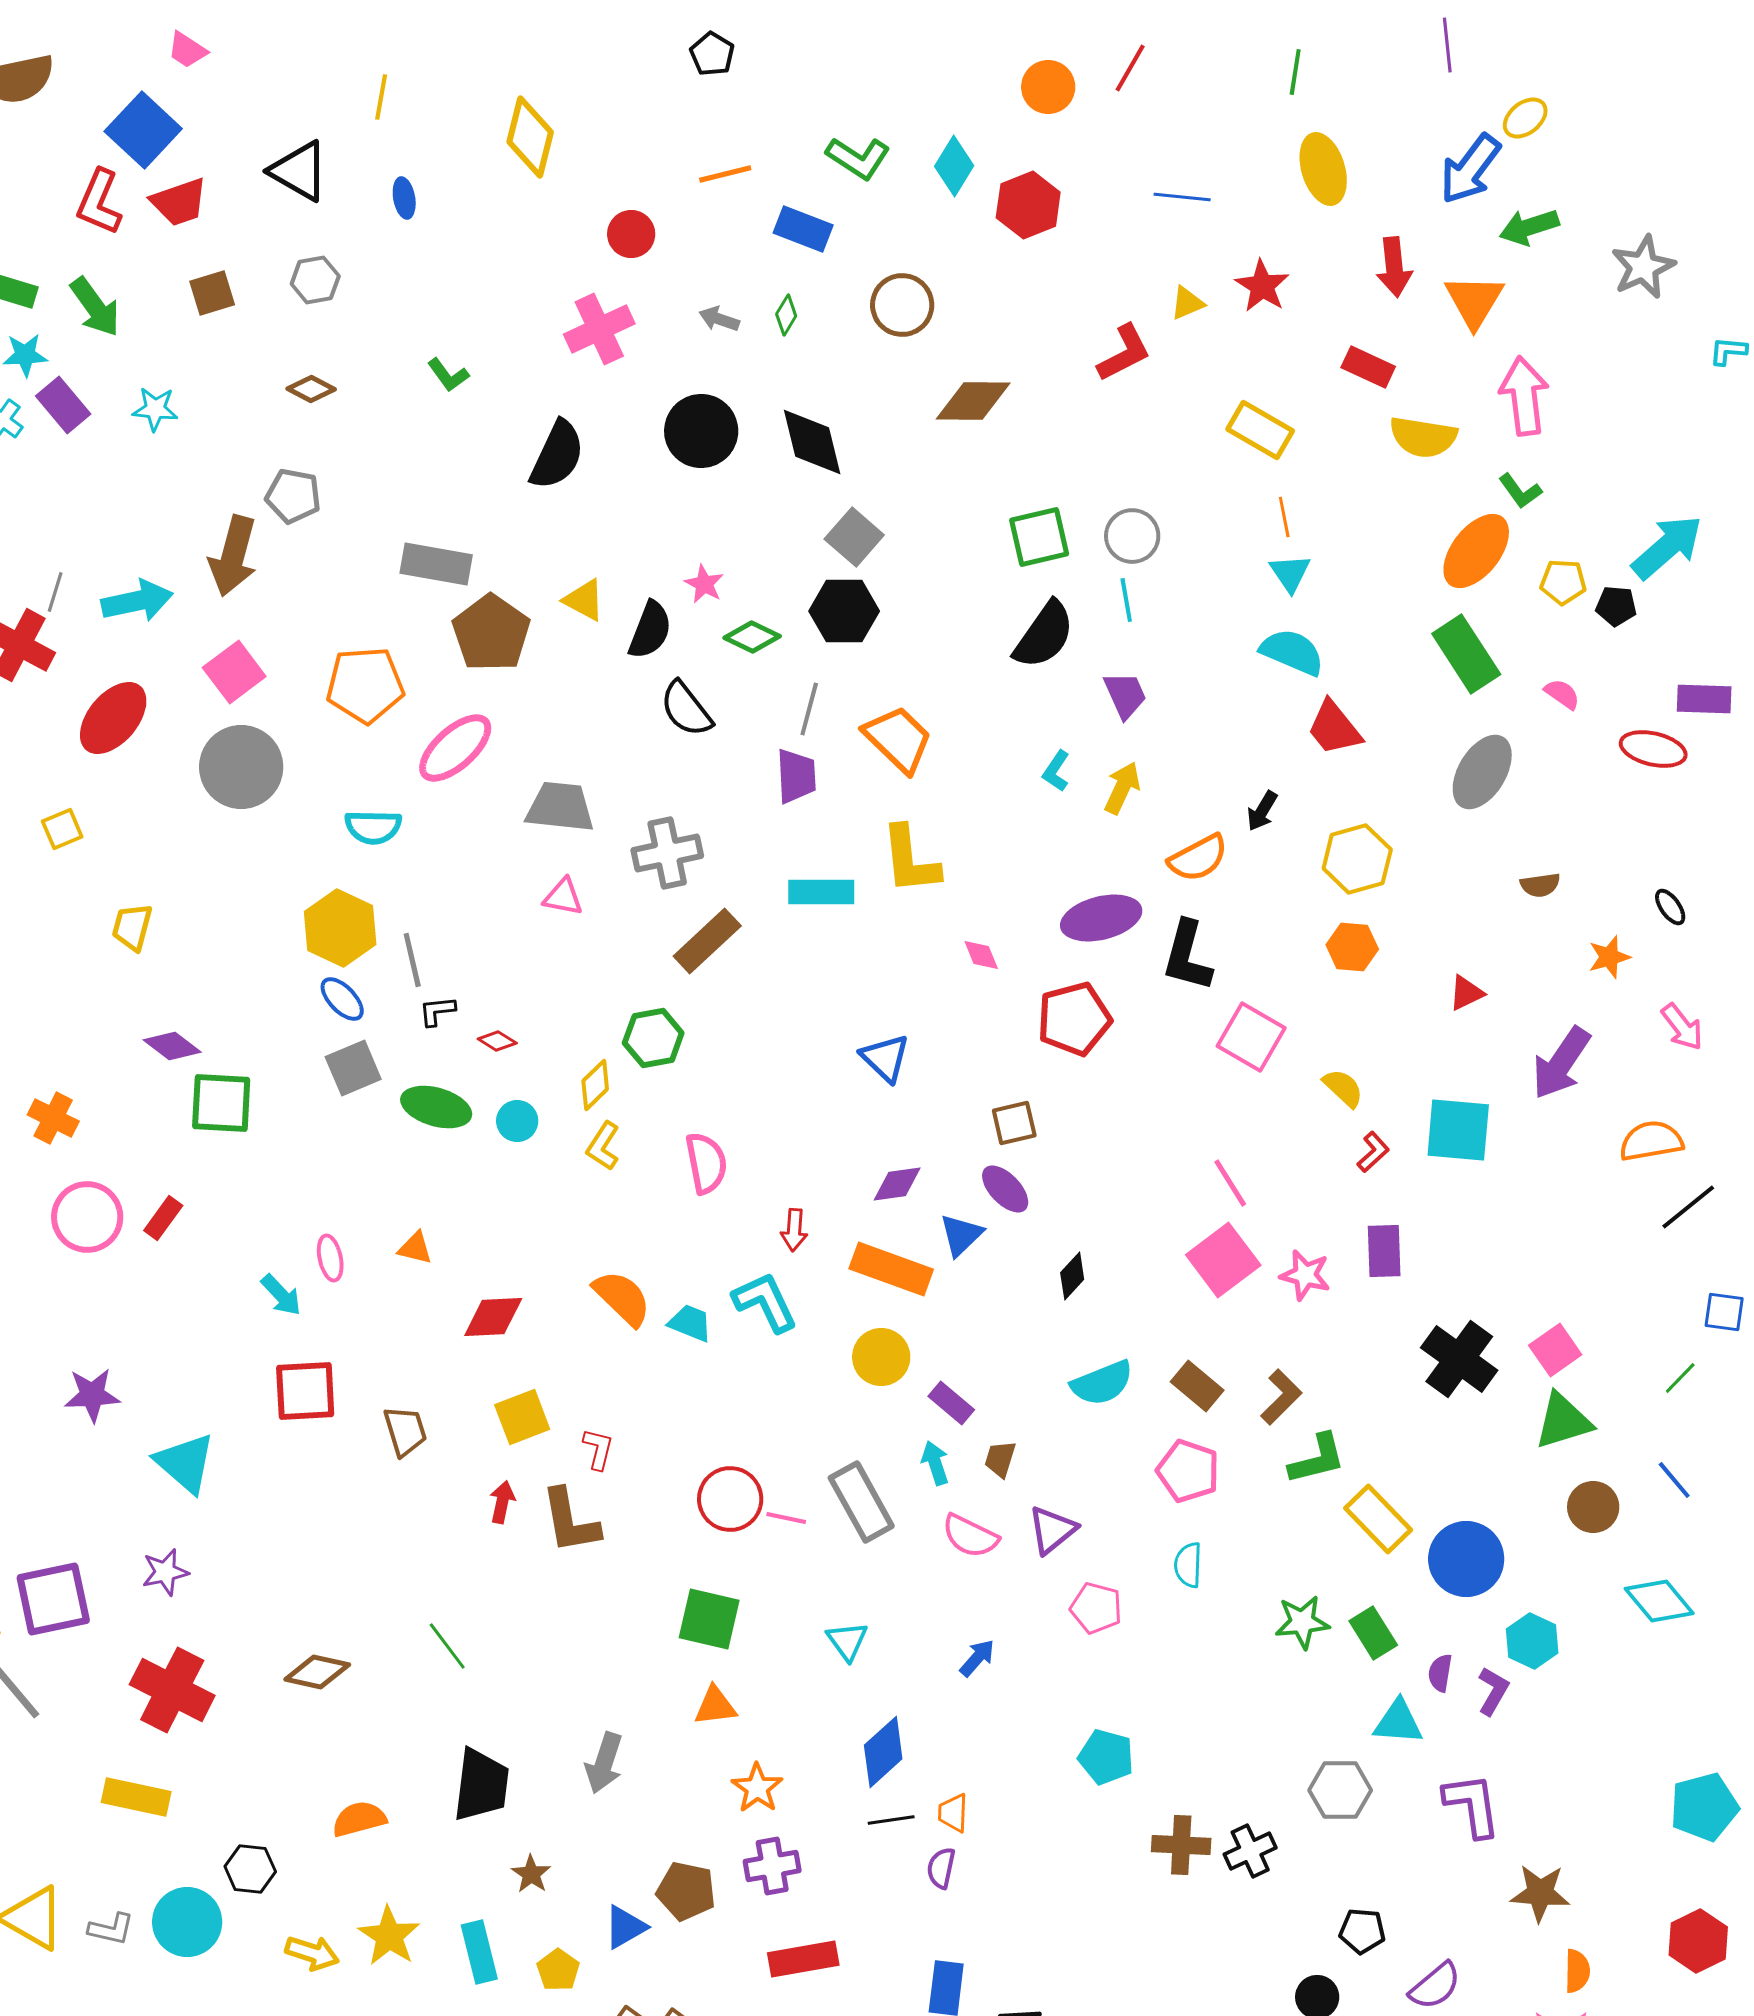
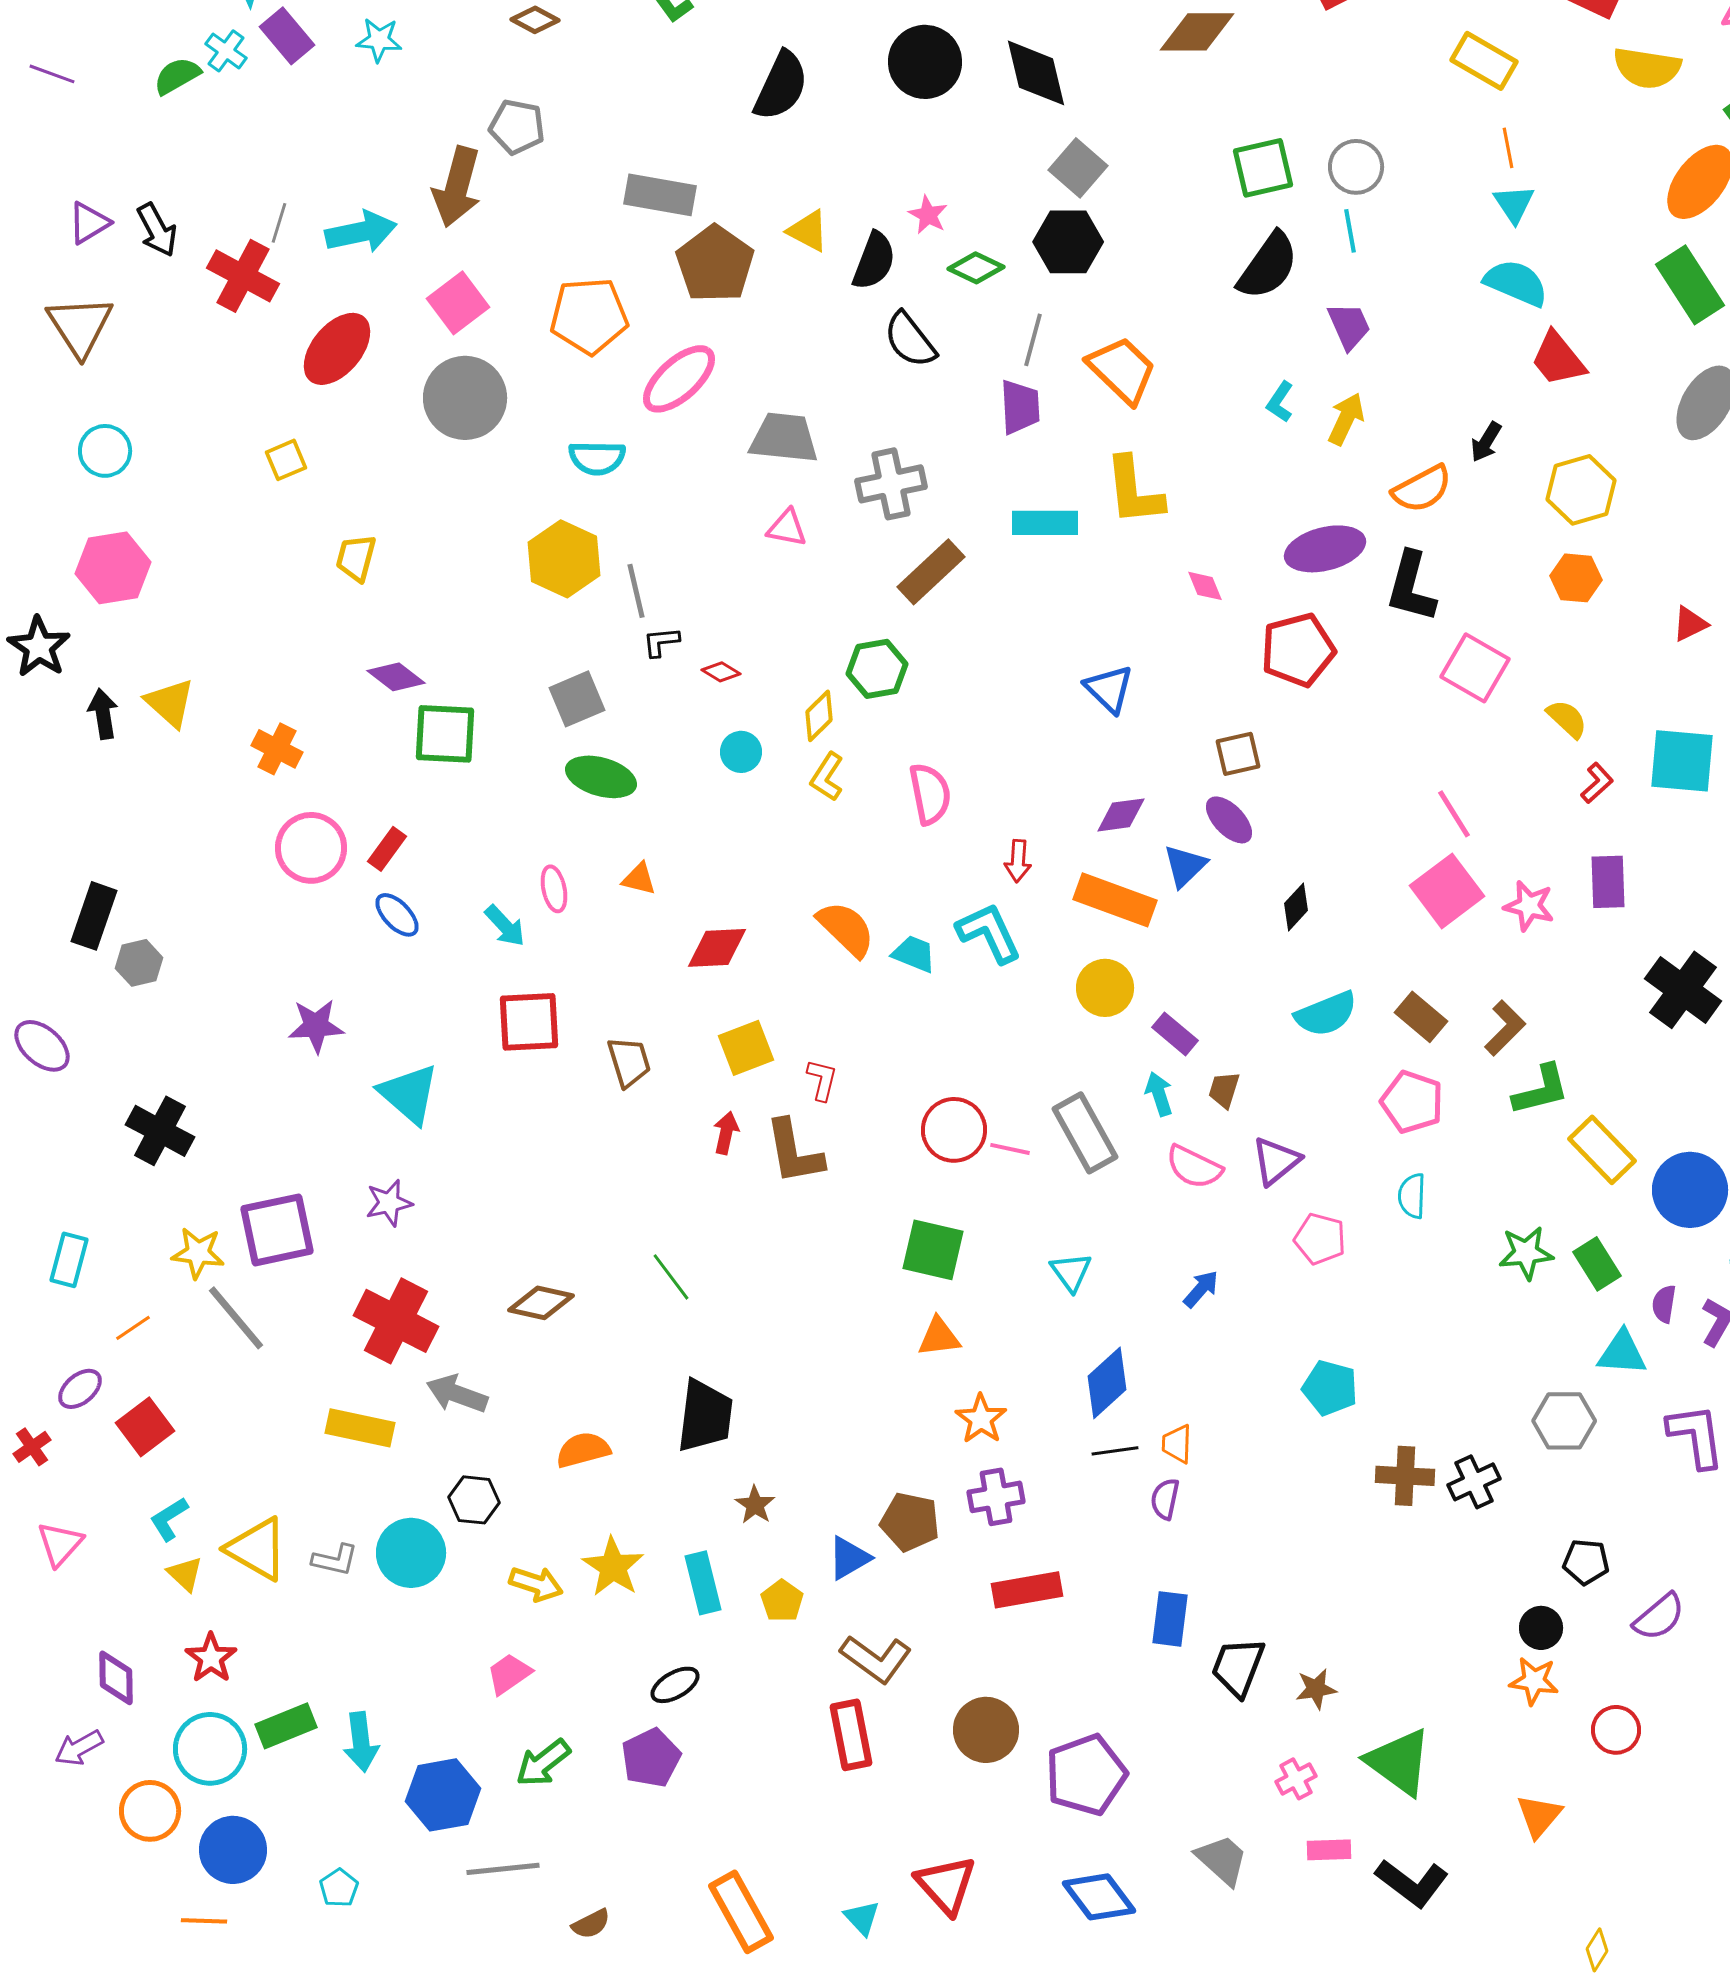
blue ellipse: (342, 999) -> (397, 915), moved
green ellipse: (436, 1107) -> (601, 777), moved
gray arrow: (604, 1763) -> (457, 1394), moved, turned 92

